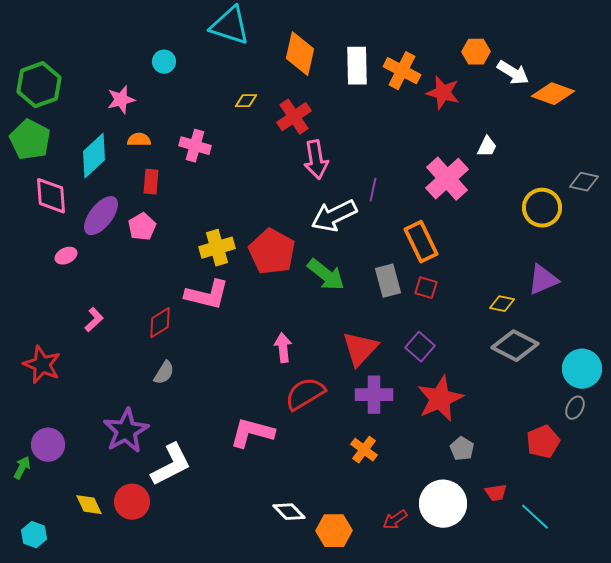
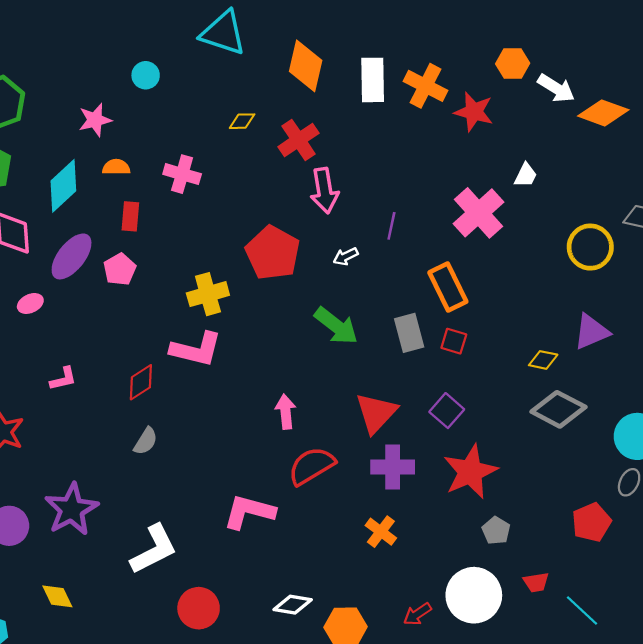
white arrow: (334, 216) -> (346, 256), size x0.5
red pentagon: (272, 252) -> (273, 253), moved
pink L-shape: (94, 320) -> (63, 379), turned 30
purple star: (126, 431) -> (72, 509), moved
red circle: (132, 502) -> (199, 608), moved
white diamond: (289, 512) -> (293, 605), turned -36

